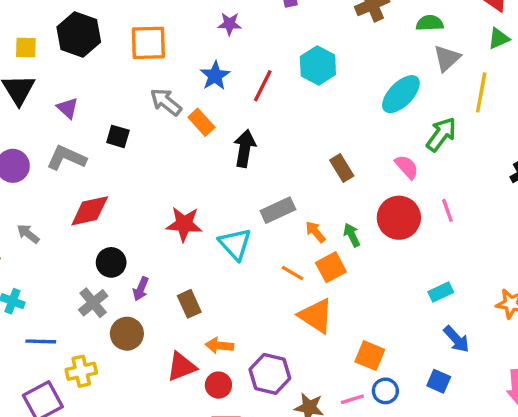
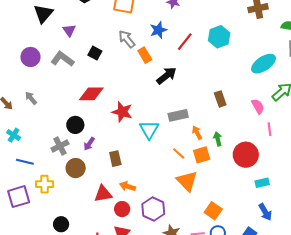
black arrow: (245, 148) -> (167, 76), turned 30
pink line: (447, 210) -> (269, 129), moved
red diamond: (90, 211) -> (91, 94), moved
red circle: (399, 218) -> (246, 155), moved

